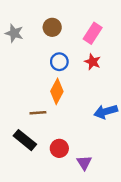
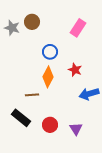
brown circle: (52, 27) -> (32, 22), moved
red star: (93, 62) -> (75, 70), moved
purple triangle: (84, 163) -> (76, 129), moved

